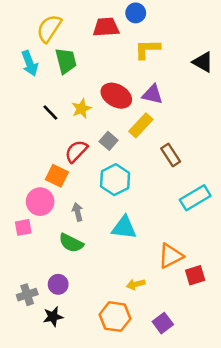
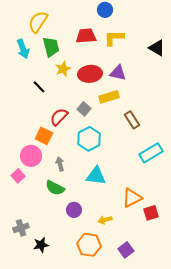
red trapezoid: (106, 27) -> (86, 36), moved
red ellipse: (116, 96) -> (90, 74), turned -35
yellow star: (81, 109) -> (63, 69), moved
yellow rectangle: (141, 125) -> (109, 97), turned 30
pink square: (23, 227) -> (18, 176), turned -32
purple circle: (58, 284) -> (74, 210), moved

